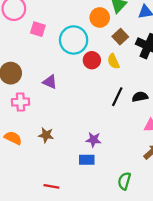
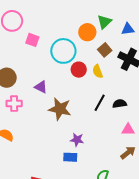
brown star: (46, 135) -> (60, 109), moved, size x1.6

